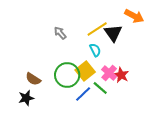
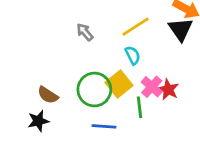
black triangle: (113, 33) -> (181, 29), moved
green line: (100, 88) -> (139, 107), turned 42
blue line: (83, 94) -> (104, 126), moved, turned 48

